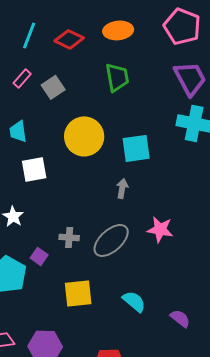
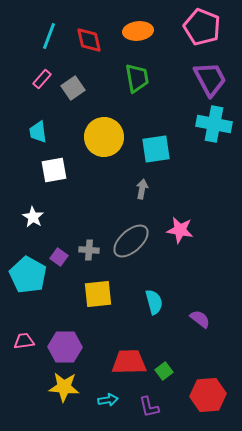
red diamond: (69, 39) -> (89, 40), turned 52
gray cross: (69, 237) -> (89, 250), moved
cyan semicircle: (134, 301) -> (154, 302), turned 35

